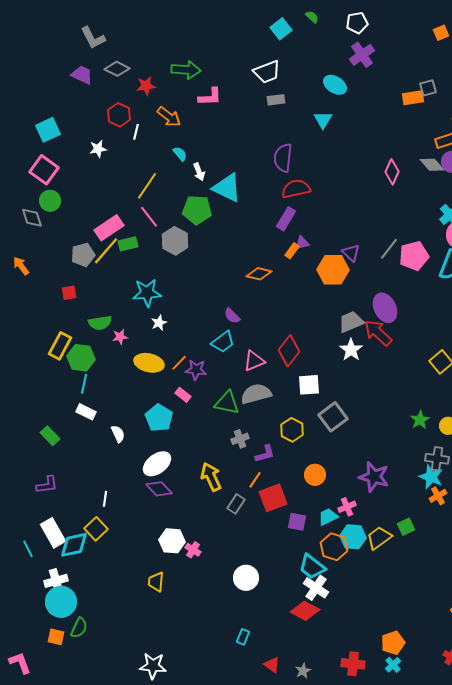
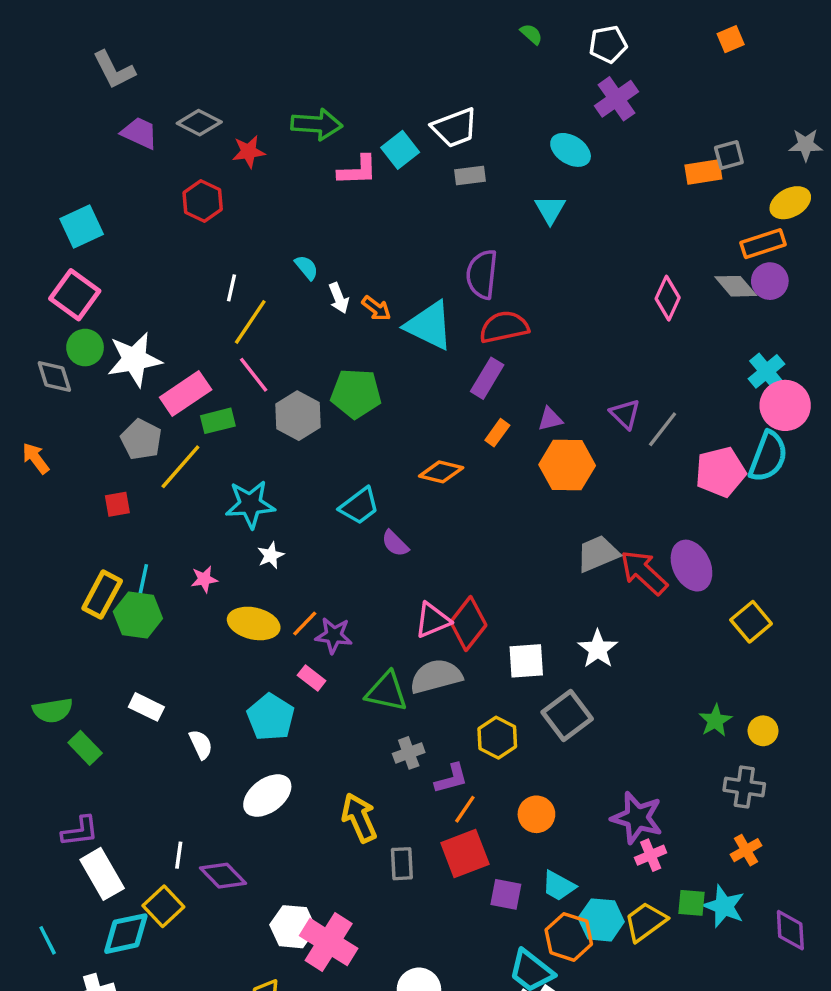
cyan square: (281, 29) -> (400, 150), moved
orange square: (441, 33) -> (731, 39), moved
gray L-shape: (93, 38) -> (114, 70), moved
orange arrow: (169, 117) -> (376, 308), moved, size x0.7
white line: (136, 132) -> (232, 288), moved
white star: (98, 149) -> (134, 359), moved, size x1.8
cyan triangle: (227, 188) -> (429, 325), moved
green pentagon: (197, 210) -> (356, 394), moved
purple triangle: (302, 243) -> (550, 419), moved
yellow line: (106, 251) -> (180, 467), moved
purple triangle: (351, 253) -> (625, 414), moved
gray pentagon: (83, 255) -> (141, 440), turned -30
pink pentagon: (414, 256) -> (720, 472), moved
purple ellipse: (385, 308) -> (691, 566), moved
green semicircle: (100, 323) -> (53, 710), moved
cyan trapezoid: (223, 342) -> (359, 506), moved
white star: (351, 350) -> (598, 649), moved
red diamond: (289, 351) -> (468, 623), moved
cyan line: (84, 384) -> (143, 581), moved
cyan star: (431, 477) -> (724, 906), moved
orange line: (255, 480) -> (465, 809), moved
purple diamond: (159, 489) -> (223, 876), moved
gray rectangle: (236, 504) -> (402, 864), turned -36
pink cross: (347, 507) -> (651, 855), moved
cyan trapezoid: (328, 517) -> (559, 886), turned -125
green square: (406, 527) -> (691, 903), turned 30
white rectangle: (53, 533) -> (102, 874), moved
pink cross: (193, 550) -> (329, 942), size x2.0

